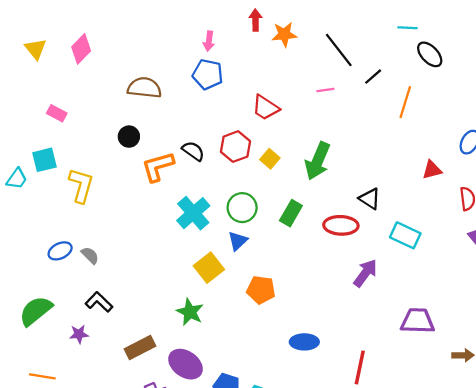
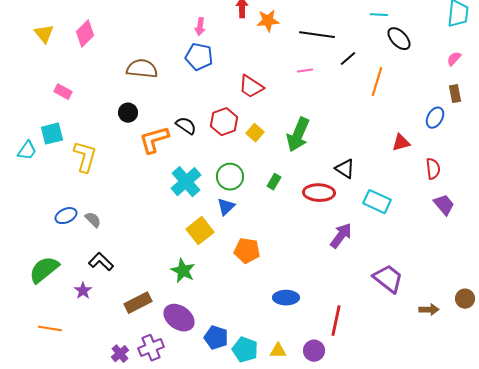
black line: (339, 50) -> (317, 35), turned -44
green rectangle: (291, 213) -> (274, 182), size x0.7
purple trapezoid: (418, 321) -> (388, 279), turned 36
purple star: (79, 334) -> (83, 291), turned -30

